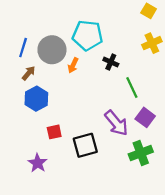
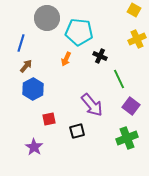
gray circle: (52, 50) -> (47, 18), moved
purple arrow: (116, 123) -> (92, 105), moved
black square: (85, 145) -> (77, 131), size x0.7

